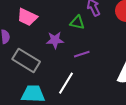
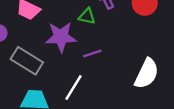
purple star: (55, 40) -> (61, 37), size x1.5

